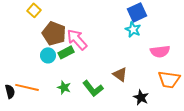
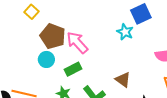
cyan star: (133, 29) -> (125, 32), moved
green rectangle: (66, 52) -> (73, 69), moved

